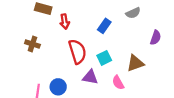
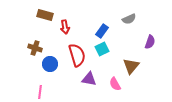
cyan square: (104, 58) -> (102, 49), moved
brown triangle: (135, 63) -> (131, 66), turned -30
blue circle: (58, 87) -> (50, 64), moved

